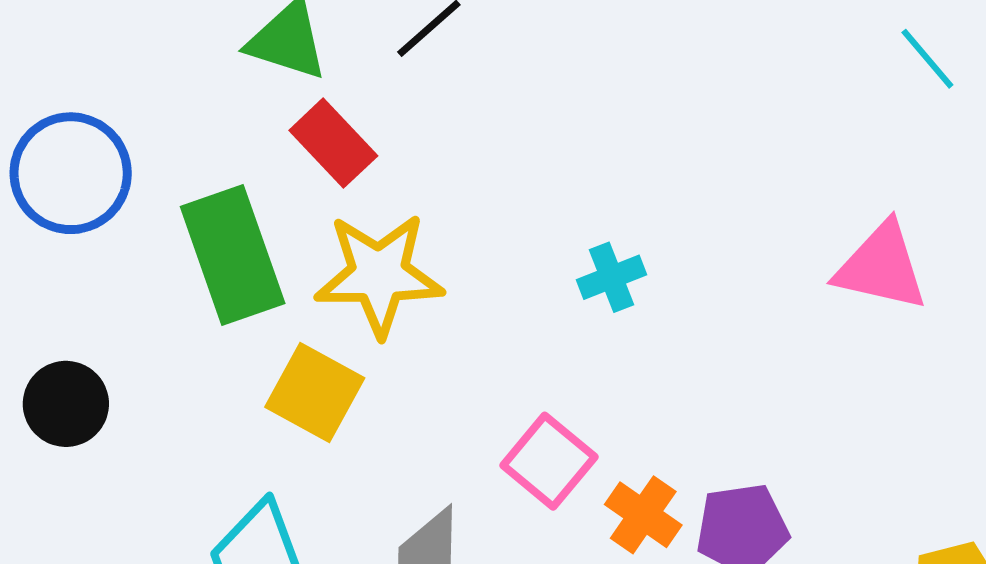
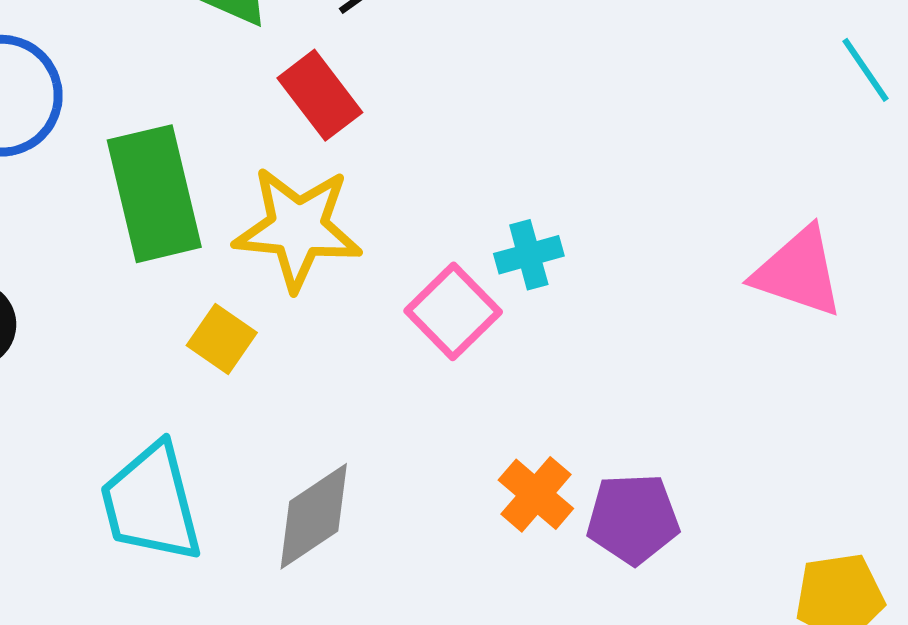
red rectangle: (333, 143) -> (320, 95), moved
yellow square: (315, 393) -> (222, 339), size x0.7
pink square: (549, 461) -> (453, 311), moved

